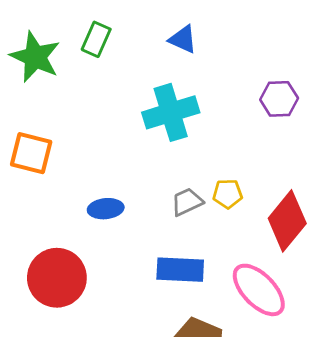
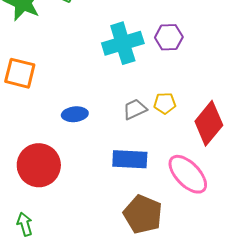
purple hexagon: (279, 99) -> (169, 37), moved

